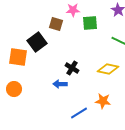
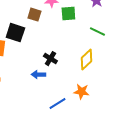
black square: (37, 42) -> (15, 33), turned -36
yellow diamond: (108, 69) -> (86, 60), turned -55

